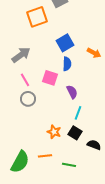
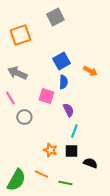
orange square: (37, 17) -> (20, 35), moved
gray arrow: (21, 55) -> (17, 73), turned -120
pink line: (25, 80) -> (10, 98), moved
black square: (75, 133) -> (71, 151), turned -32
orange line: (45, 156) -> (41, 174), turned 32

